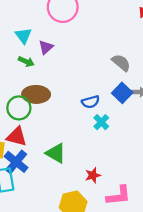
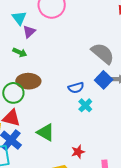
cyan triangle: (23, 36) -> (19, 18), moved
purple triangle: (46, 47) -> (29, 32), moved
gray semicircle: (121, 63) -> (103, 53), size x1.4

